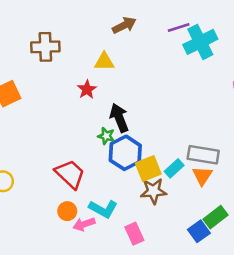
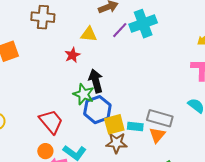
purple line: (179, 27) -> (120, 30), moved, turned -36
cyan cross: (200, 42) -> (143, 24), moved
green star: (106, 136) -> (84, 94), size x1.5
cyan rectangle: (174, 168) -> (135, 127), turned 42

